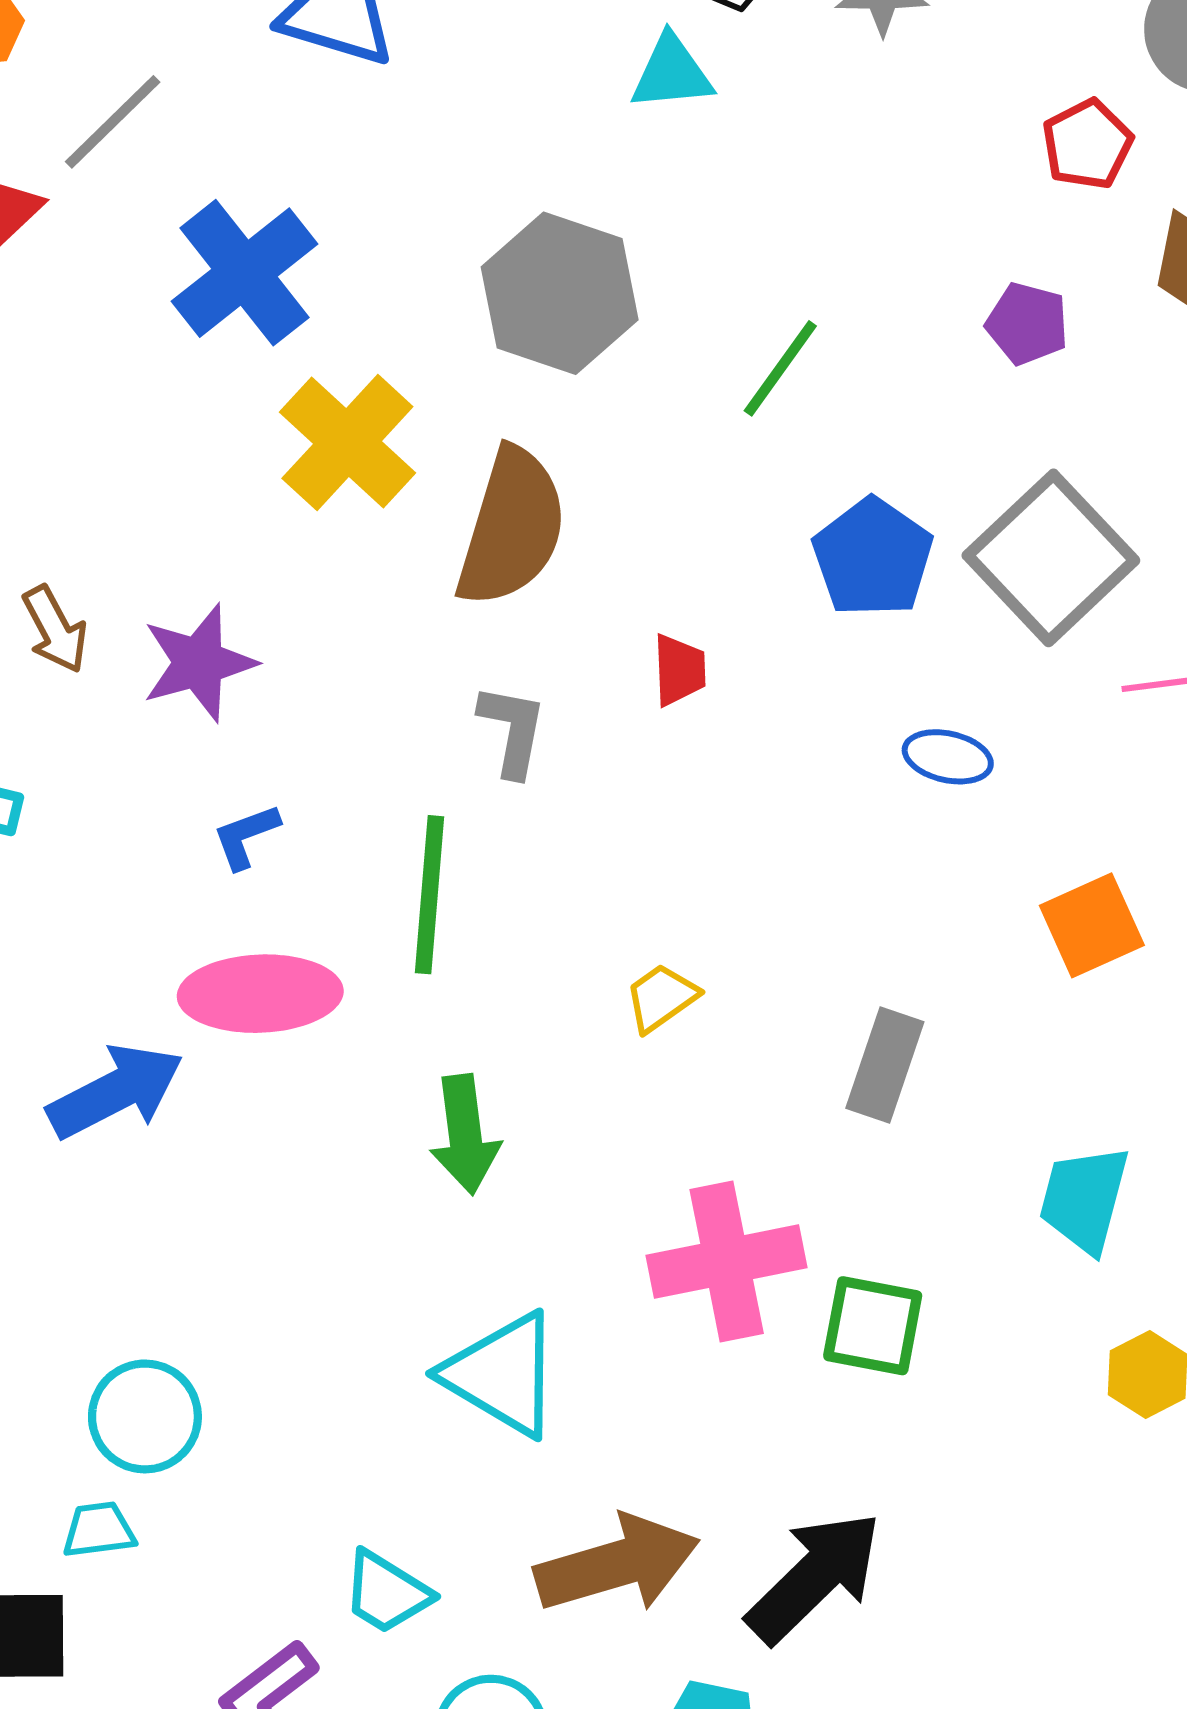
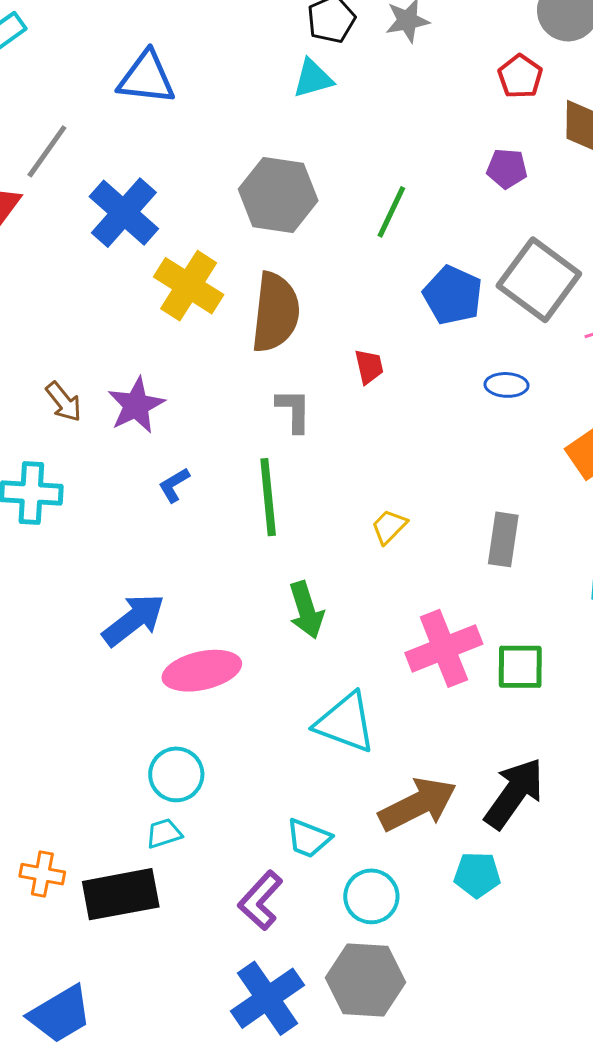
pink ellipse: (260, 994) -> (202, 671), moved

